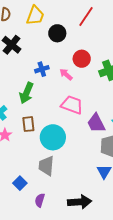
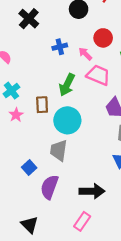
green arrow: (26, 93) -> (67, 85), moved
pink trapezoid: (72, 105) -> (98, 75), moved
purple semicircle: (40, 200) -> (49, 187), size x1.6

